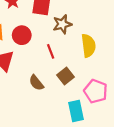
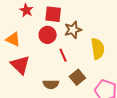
red circle: (22, 35) -> (48, 35), moved
brown semicircle: (36, 83) -> (51, 84), turned -49

